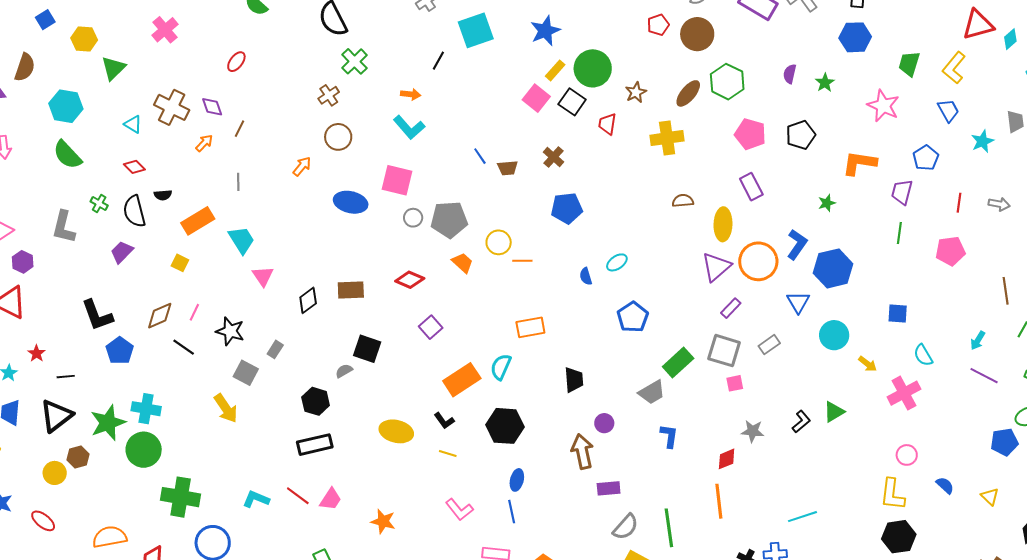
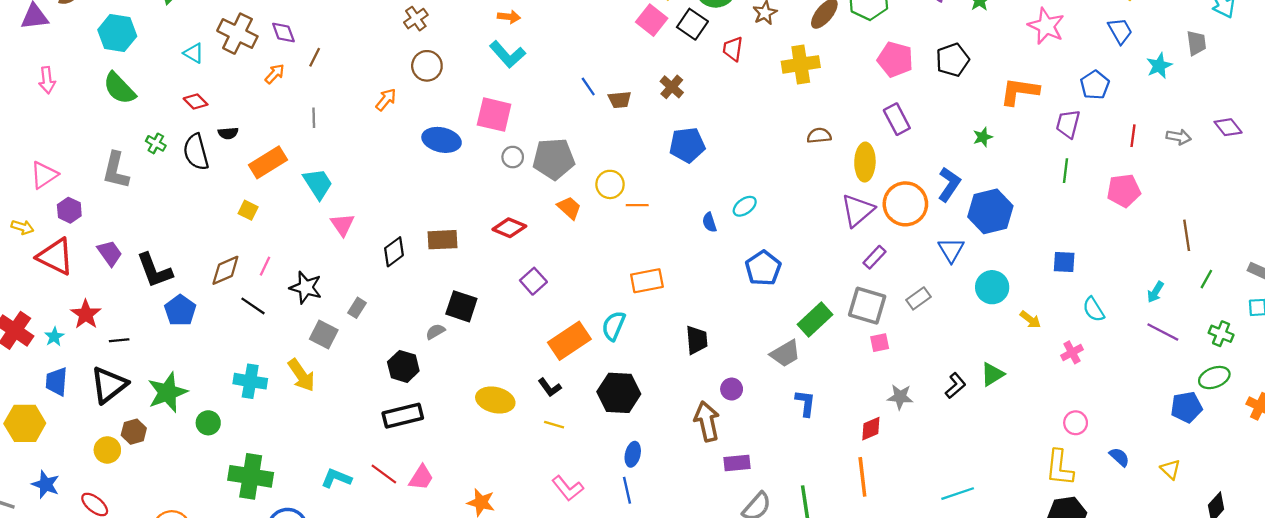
purple trapezoid: (122, 252) -> (110, 253), moved, turned 100
red star: (36, 353) -> (86, 314), size x1.5
pink cross: (904, 393) -> (1072, 352), size x0.6
cyan cross: (146, 409) -> (250, 381), moved
green circle: (144, 450) -> (208, 423), size x0.6

